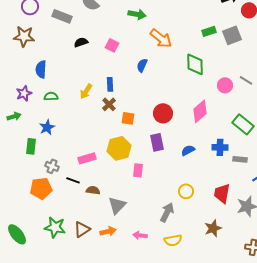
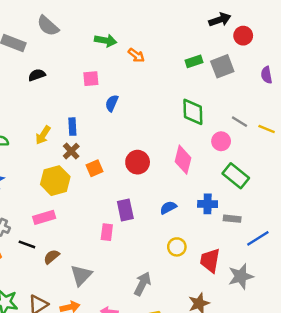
orange arrow: (161, 38) -> (136, 55), moved, size x0.6
pink square: (112, 45) -> (91, 79), moved, turned -32
green diamond: (195, 64) -> (193, 112), moved
pink circle: (225, 85) -> (221, 141), moved
pink diamond: (200, 111) -> (183, 160), turned -35
orange square: (128, 118) -> (95, 168), turned -32
purple rectangle: (157, 142) -> (125, 210), moved
yellow hexagon: (119, 148) -> (55, 181), moved
brown semicircle: (93, 190) -> (52, 257), turned -48
yellow circle: (186, 191) -> (177, 247), moved

